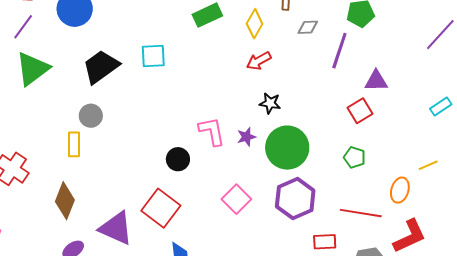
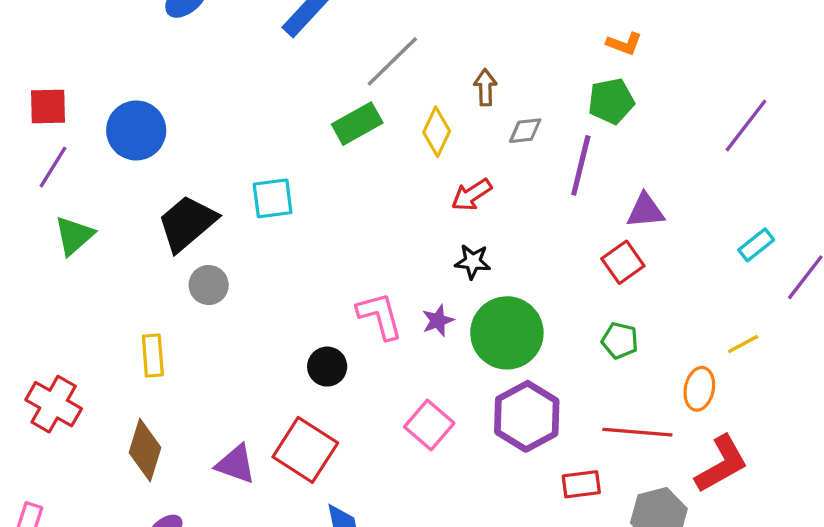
red arrow: (259, 61) -> (472, 195), moved
green triangle: (33, 69) -> (74, 236), size x0.7
gray circle: (91, 116) -> (209, 285), moved
purple triangle: (116, 228) -> (236, 464), moved, size x0.7

